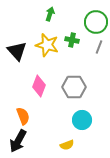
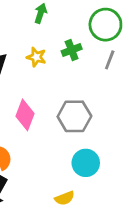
green cross: (72, 40) -> (72, 50), turned -32
yellow star: (47, 45) -> (36, 57), size x0.6

